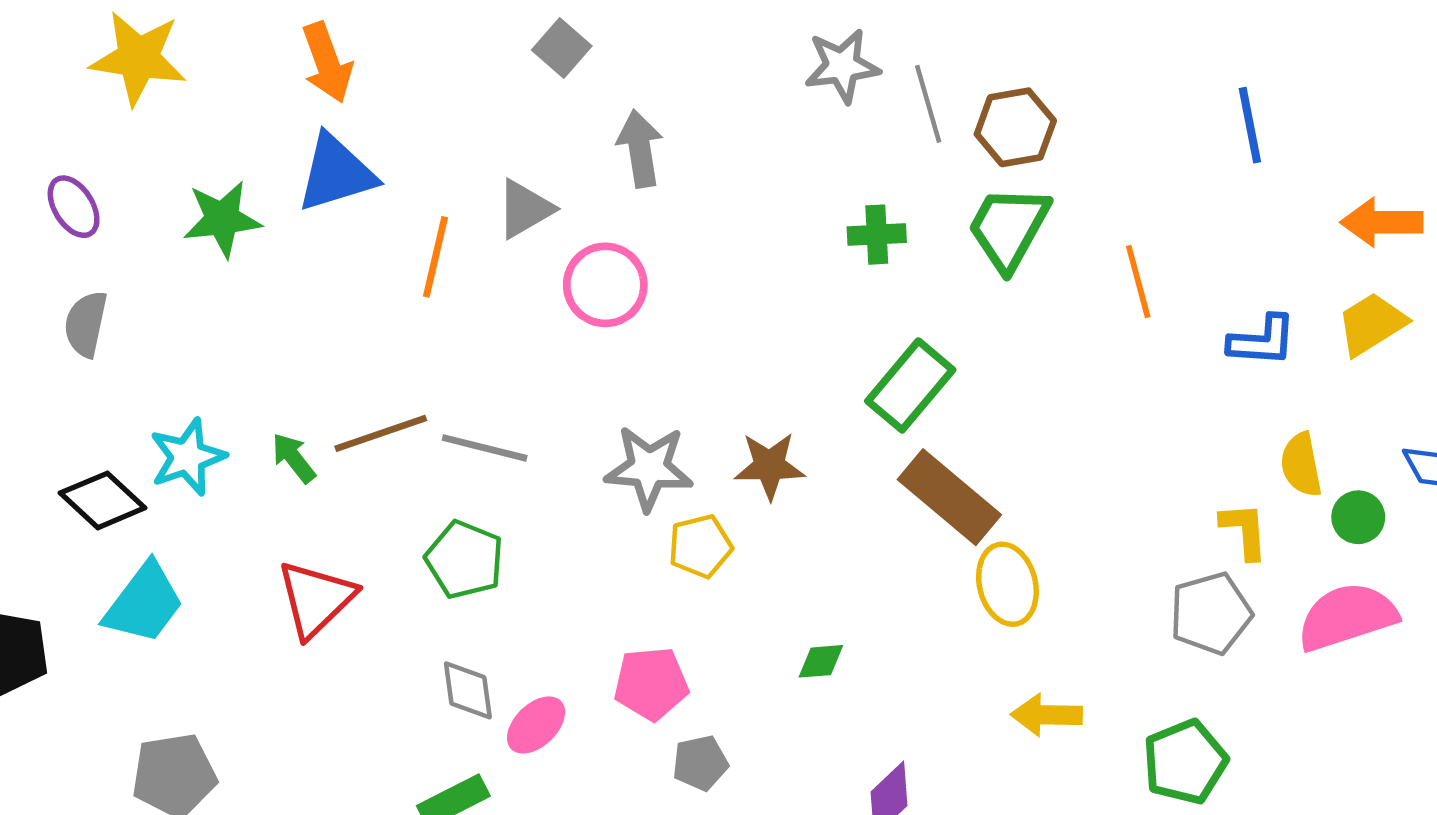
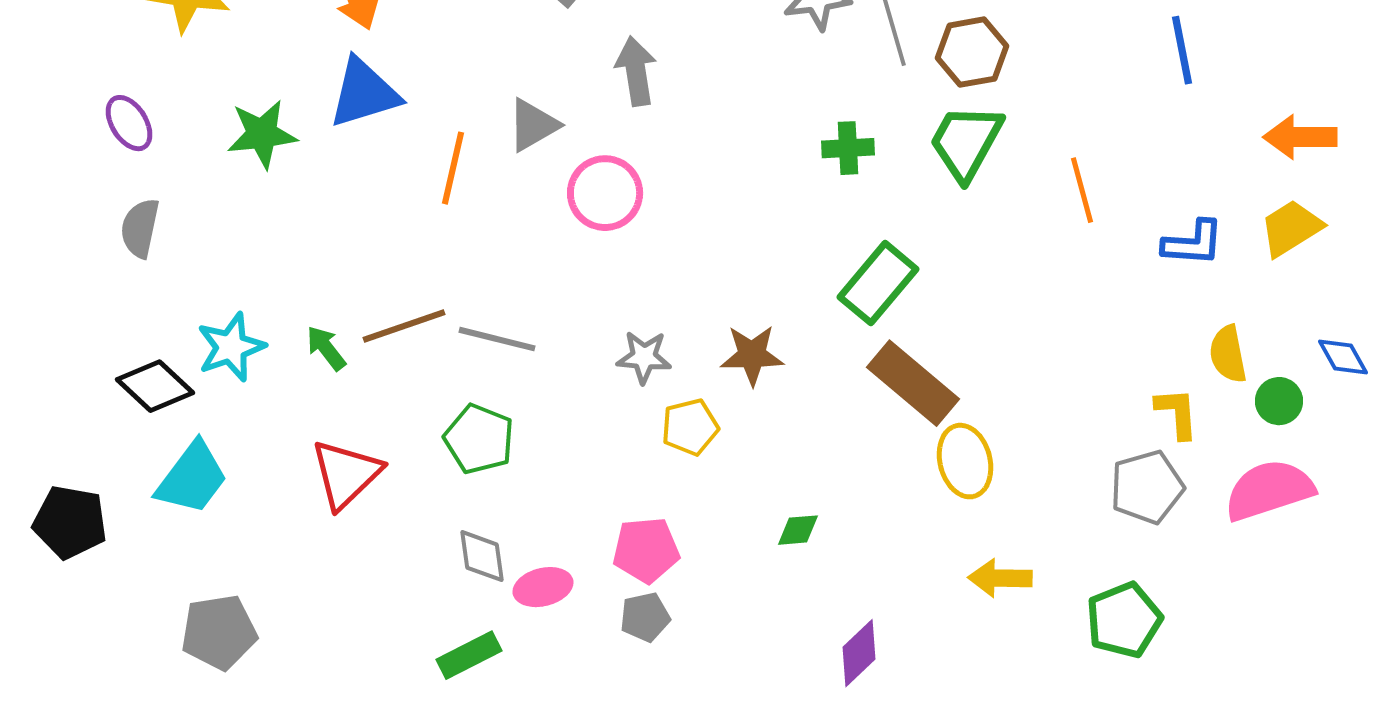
gray star: (649, 468) -> (644, 357), size x0.7
pink ellipse: (536, 725) -> (543, 587), turned 30
gray pentagon: (700, 763) -> (645, 617), moved

